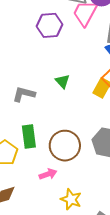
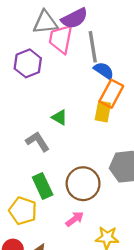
gray L-shape: (24, 94) -> (38, 141), moved, turned 60

